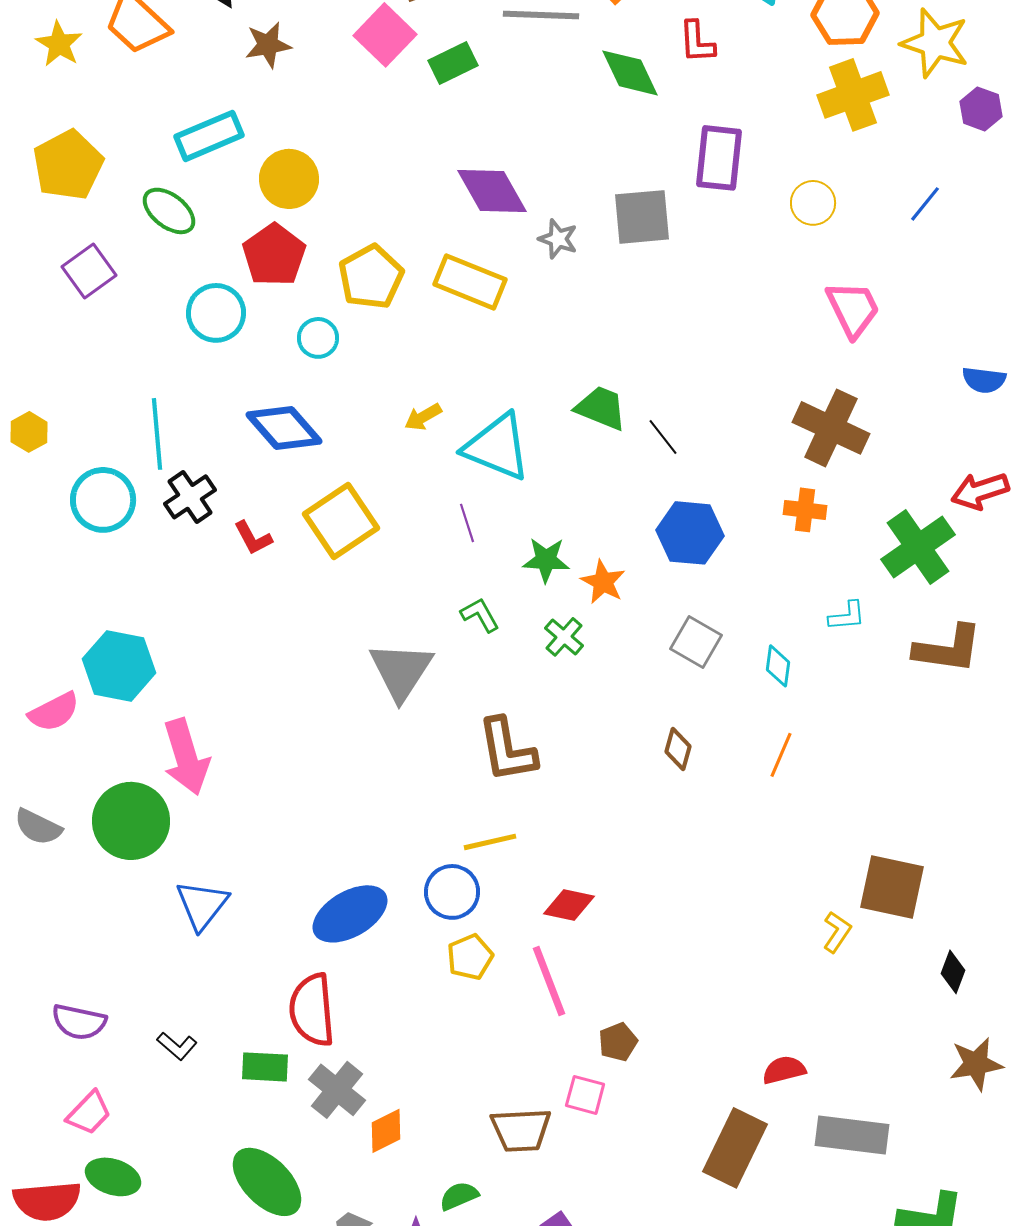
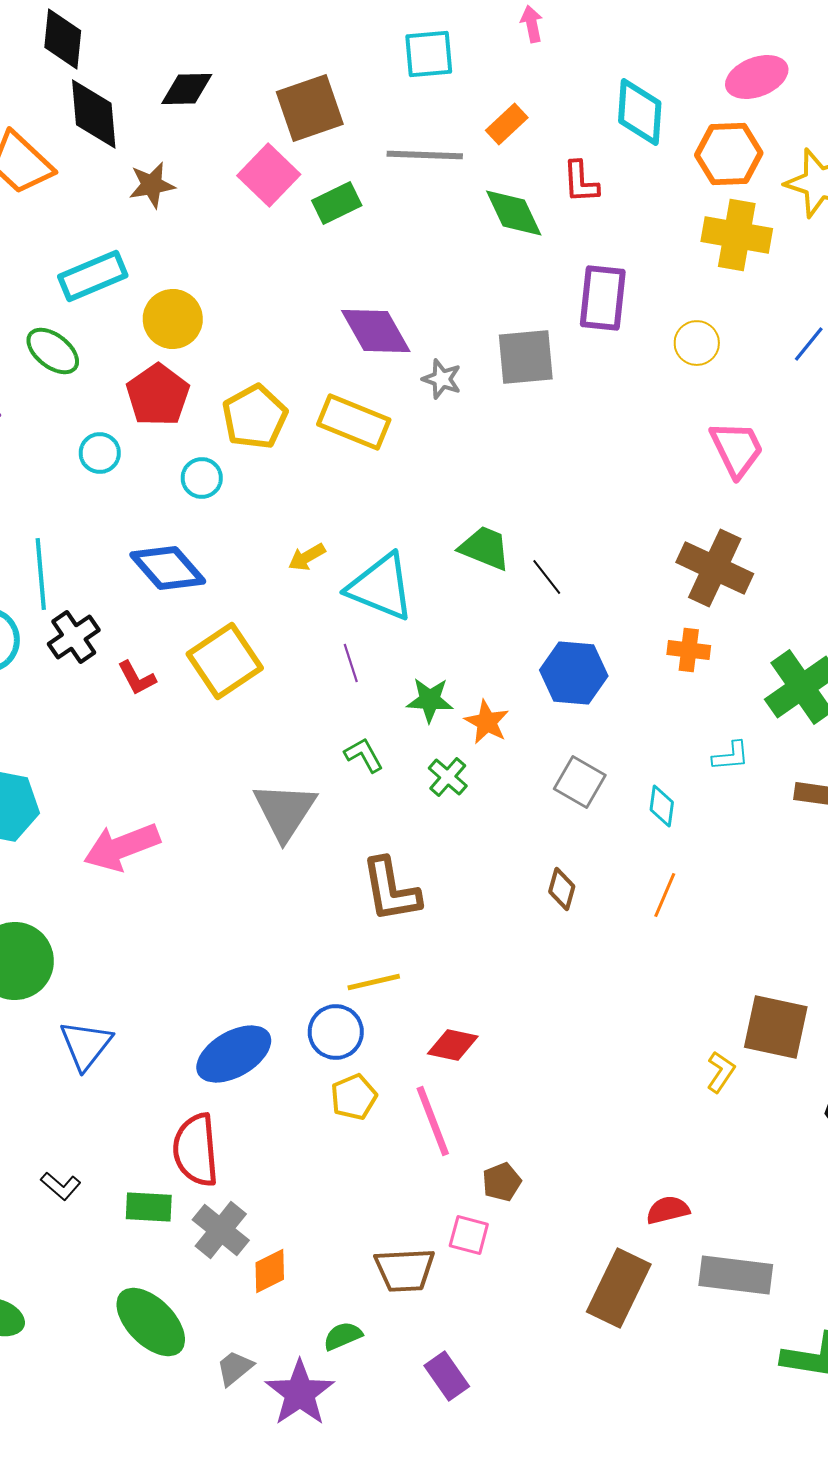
yellow cross: (853, 95) -> (737, 235), turned 30
cyan circle: (216, 313) -> (100, 453), size x0.7
pink arrow: (186, 757) -> (122, 847), moved, turned 86

